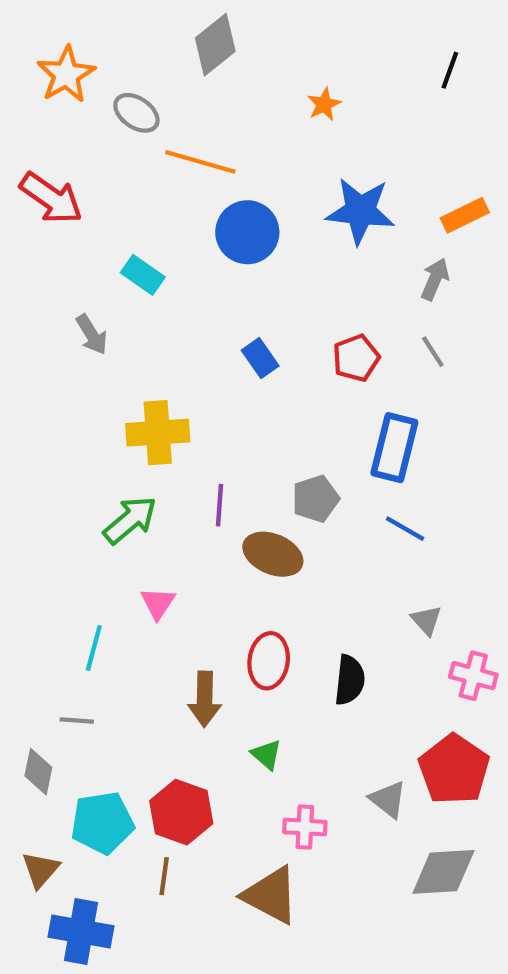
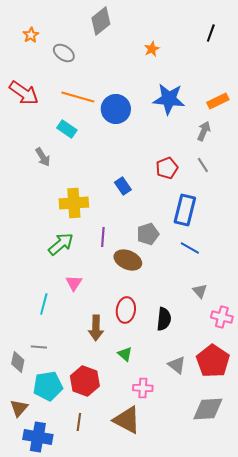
orange star: (66, 74) -> (31, 35), size x0.6
orange line: (200, 162) -> (78, 97), moved
blue rectangle: (260, 358) -> (123, 186), moved
gray line: (77, 720) -> (39, 347), moved
gray triangle: (388, 799) -> (177, 365), moved
brown line: (164, 876) -> (79, 422), moved

